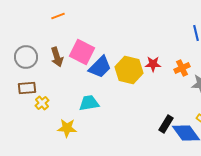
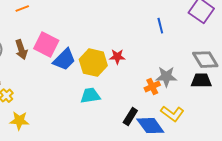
orange cross: (182, 68) -> (152, 87), moved
cyan trapezoid: (89, 103) -> (90, 96), moved
yellow star: (67, 128) -> (19, 121), moved

